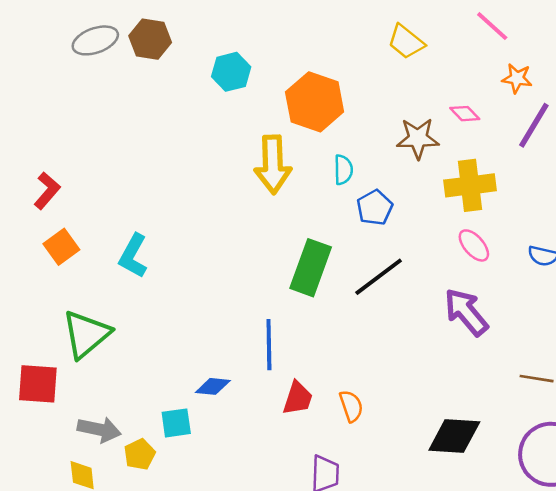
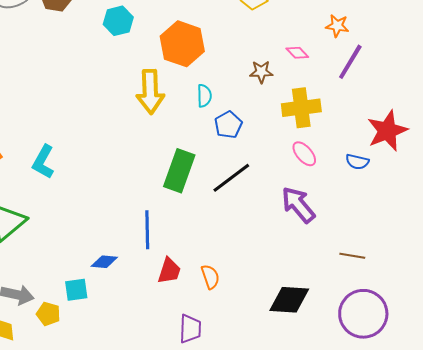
brown star: (418, 138) -> (261, 72), size x0.7
yellow pentagon: (140, 454) -> (48, 314), turned -30

